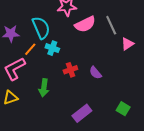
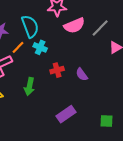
gray line: (111, 25) -> (100, 28), turned 66
green square: (123, 109) -> (106, 121), moved, turned -32

